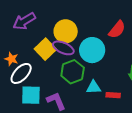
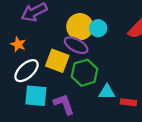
yellow square: (45, 49) -> (57, 61), moved, turned -30
cyan circle: (92, 50) -> (98, 28), moved, size x0.6
orange star: (11, 59) -> (18, 44), moved

